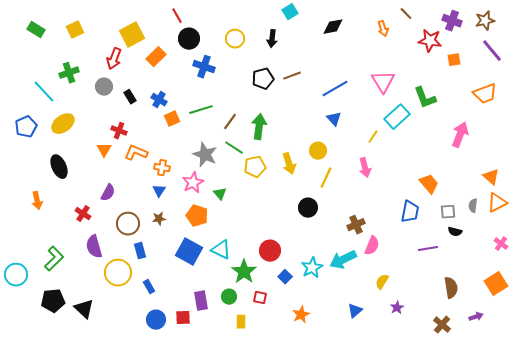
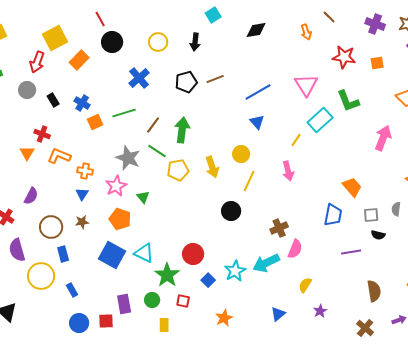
red star: (430, 41) -> (344, 57), moved
blue cross: (204, 67) -> (139, 78), moved, turned 30

